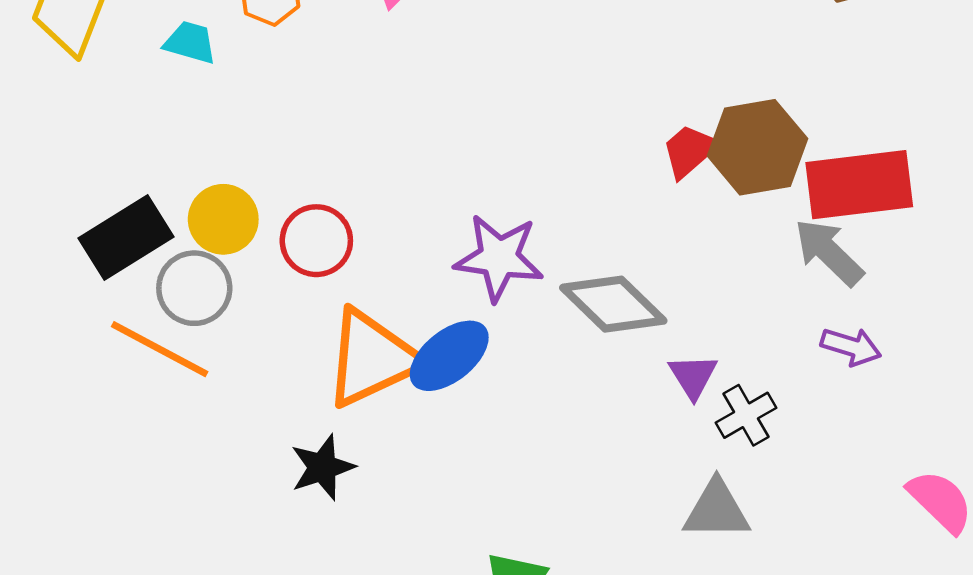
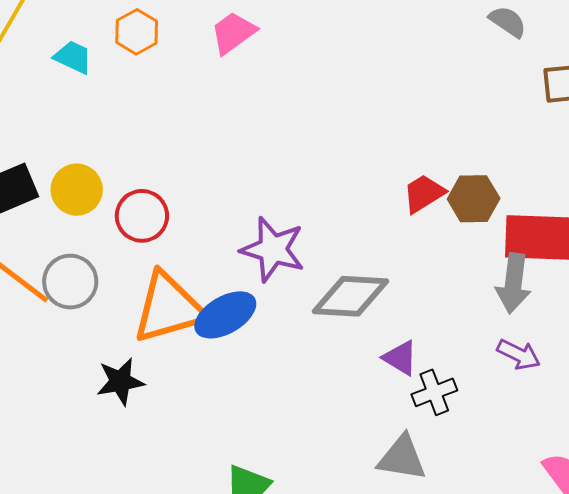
brown hexagon: (757, 147) -> (474, 199), size x0.7
gray arrow: (829, 252) -> (513, 283), turned -136
gray circle: (194, 288) -> (70, 282), moved
gray diamond: (613, 304) -> (351, 296), turned -50
purple triangle: (693, 376) -> (400, 358), turned -36

